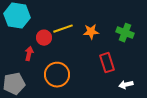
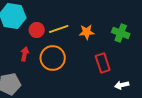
red circle: (44, 38) -> (37, 30), moved
orange circle: (57, 75) -> (53, 58), moved

